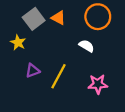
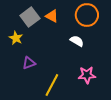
yellow line: (58, 76) -> (52, 85), moved

